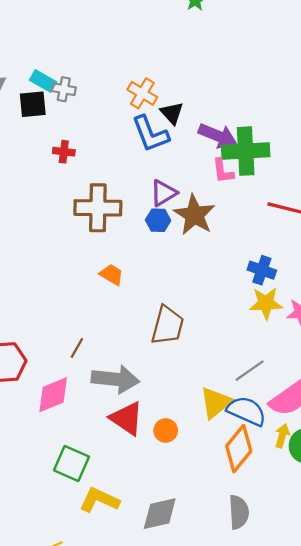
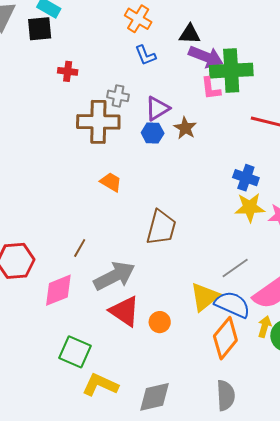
gray cross: (64, 89) -> (118, 96), moved
black triangle: (172, 113) -> (190, 34), moved, turned -45
blue L-shape: (150, 134) -> (145, 55), size x0.6
brown star: (194, 215) -> (185, 128), size x0.6
gray arrow: (115, 379) -> (114, 276), turned -33

